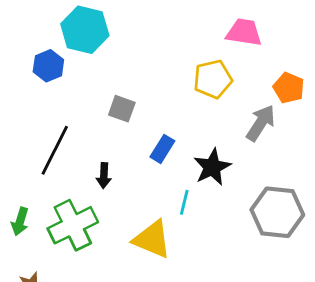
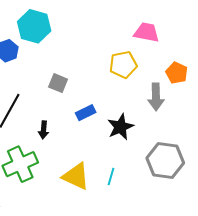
gray arrow: (261, 123) -> (156, 97), turned 144
blue rectangle: (162, 149) -> (86, 113), turned 30
cyan line: (184, 202) -> (111, 176), moved

